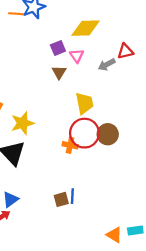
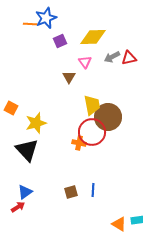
purple square: (58, 48) -> (60, 41), moved
gray arrow: (107, 65) -> (112, 57), moved
brown circle: (108, 134) -> (108, 117), moved, size x1.4
blue line: (72, 196) -> (93, 190), moved

